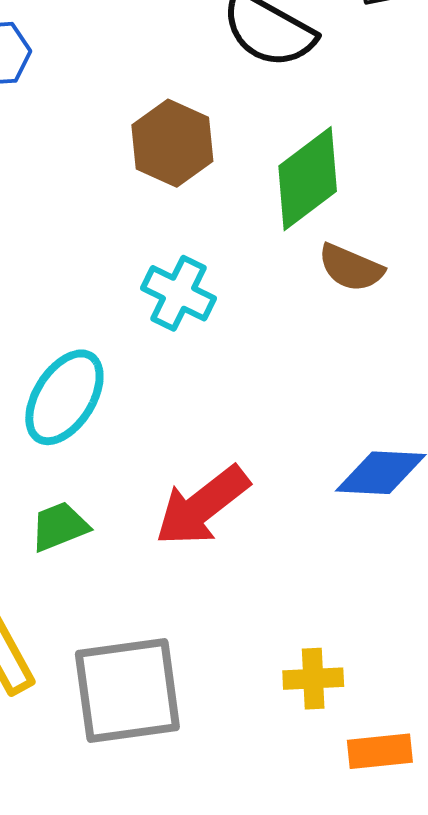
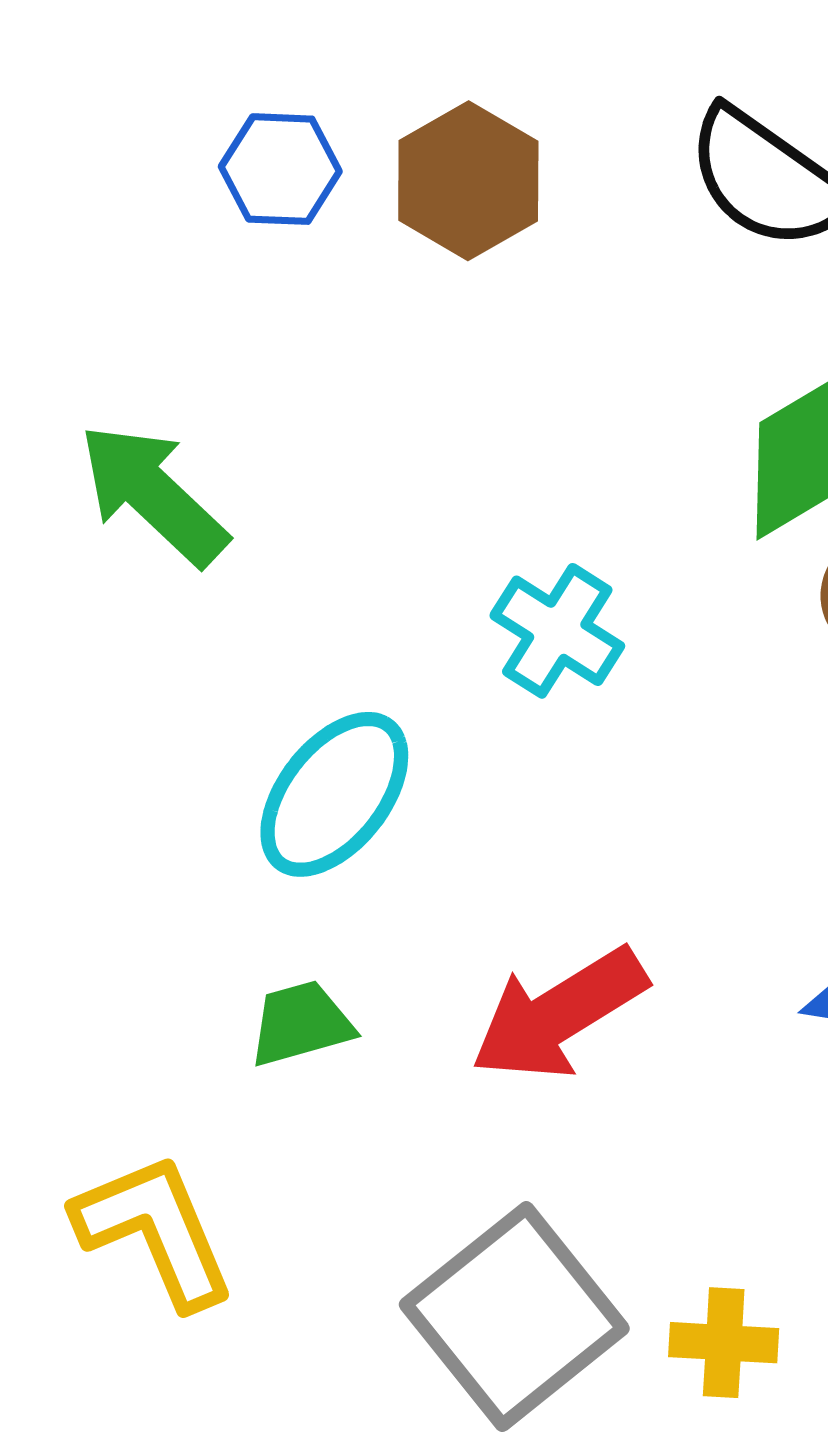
brown hexagon: (172, 143) -> (468, 181), moved
gray square: (127, 690) -> (514, 1316), moved, turned -37

